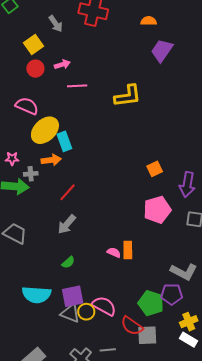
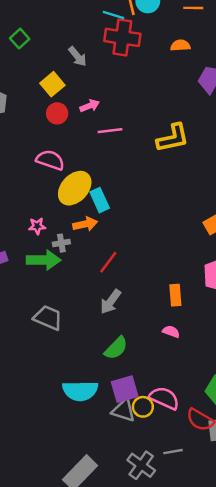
orange semicircle: (149, 21) -> (180, 45), moved
orange rectangle: (128, 250) -> (175, 295), moved
green semicircle: (68, 262) -> (116, 348), size x1.5

